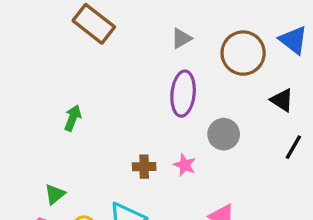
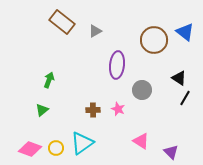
gray triangle: (181, 38) -> (95, 31), moved
black triangle: (282, 100) -> (179, 78), moved
green triangle: (55, 194) -> (42, 110), moved

